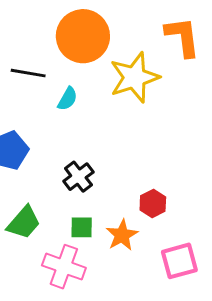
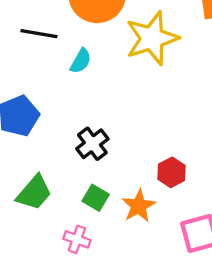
green square: (82, 227) -> (96, 198), turned 30
pink cross: (64, 267) -> (77, 239), size x0.6

